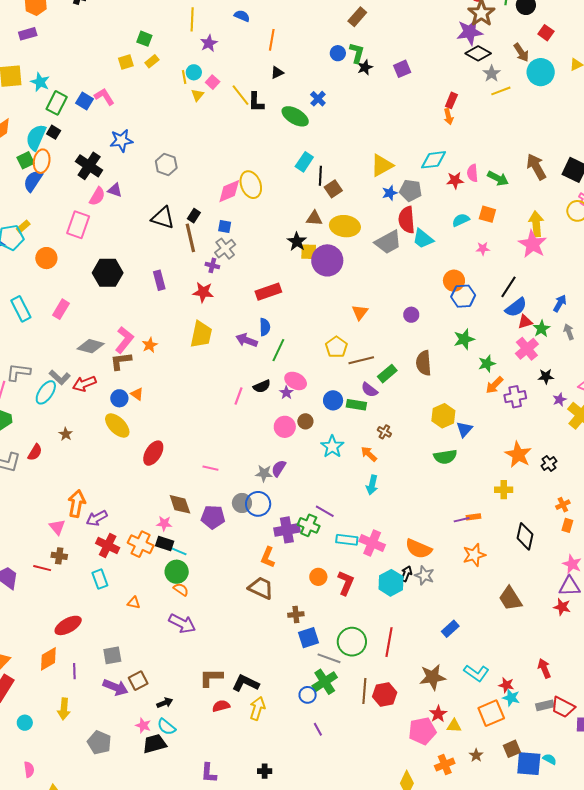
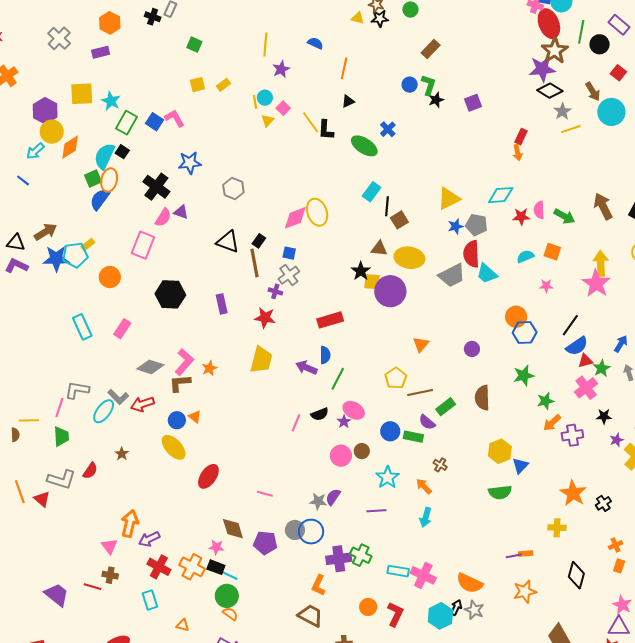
green square: (144, 39) -> (194, 45), moved
purple line: (325, 511) -> (376, 511), moved, turned -36

